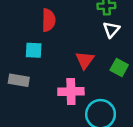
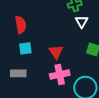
red semicircle: (49, 20) -> (21, 25), moved
red triangle: (85, 60) -> (56, 52), moved

